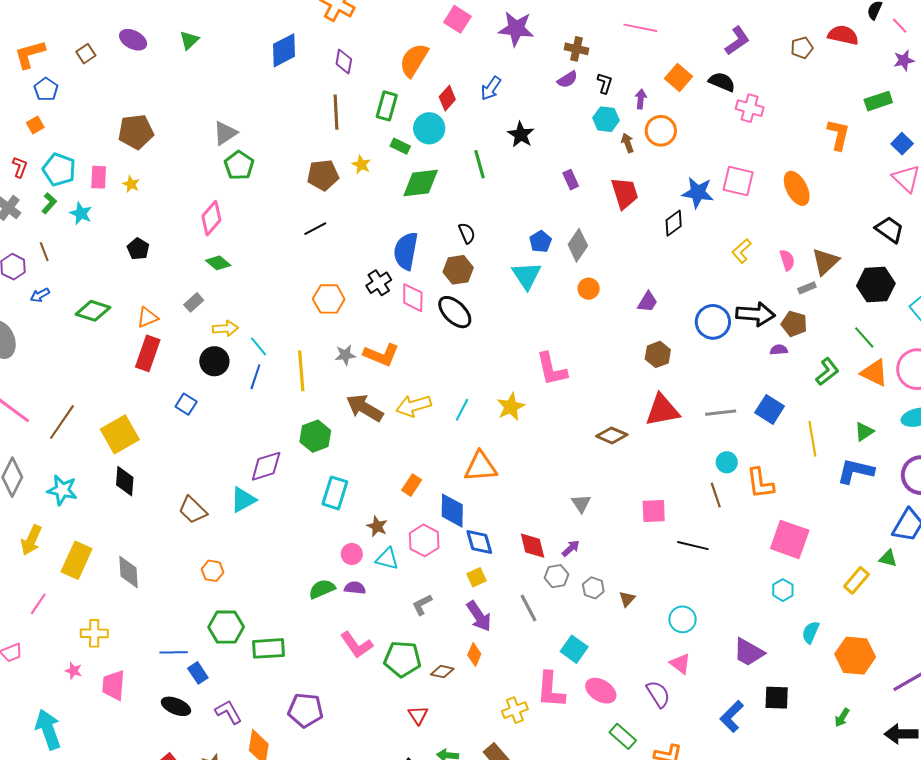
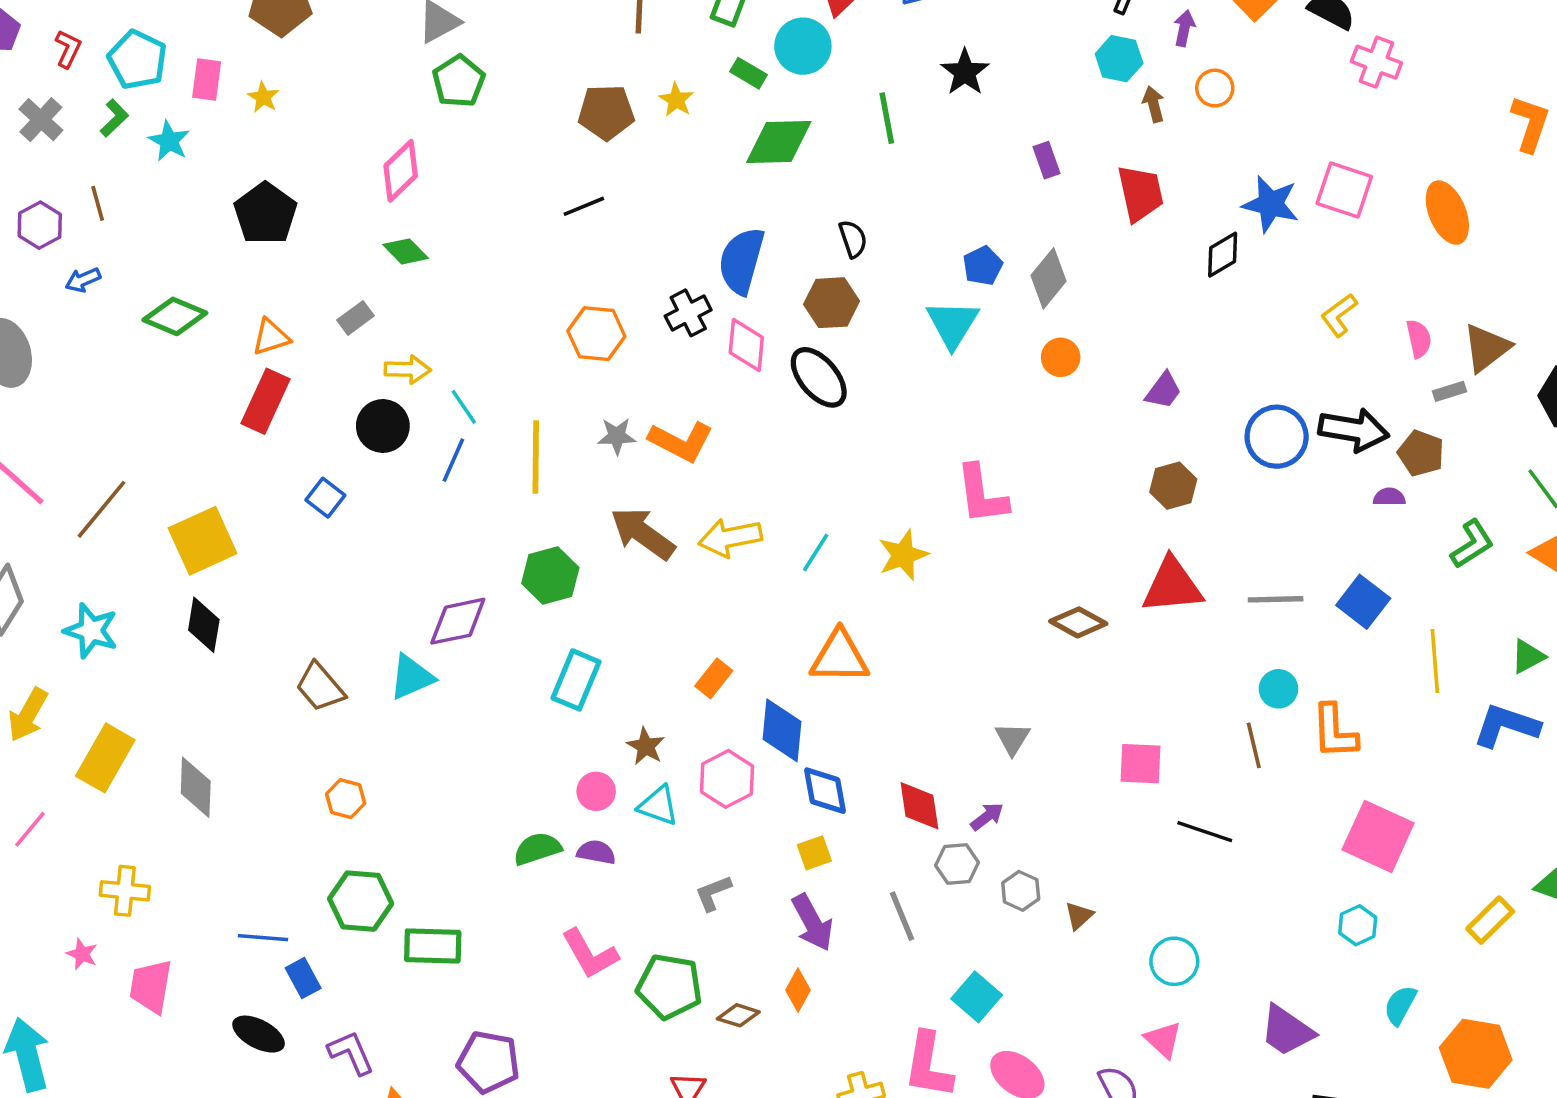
orange circle: (661, 131) -> (1215, 88), size x0.7
black pentagon: (138, 249) -> (265, 214), size x1.6

